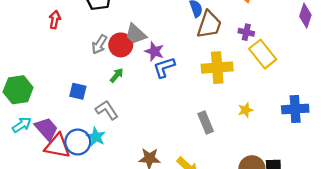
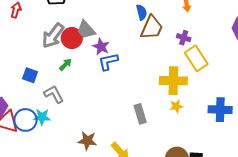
gray arrow: (99, 44) -> (53, 36), size x1.5
yellow cross: (217, 68) -> (173, 81), moved
cyan star: (96, 137) -> (42, 117), turned -30

